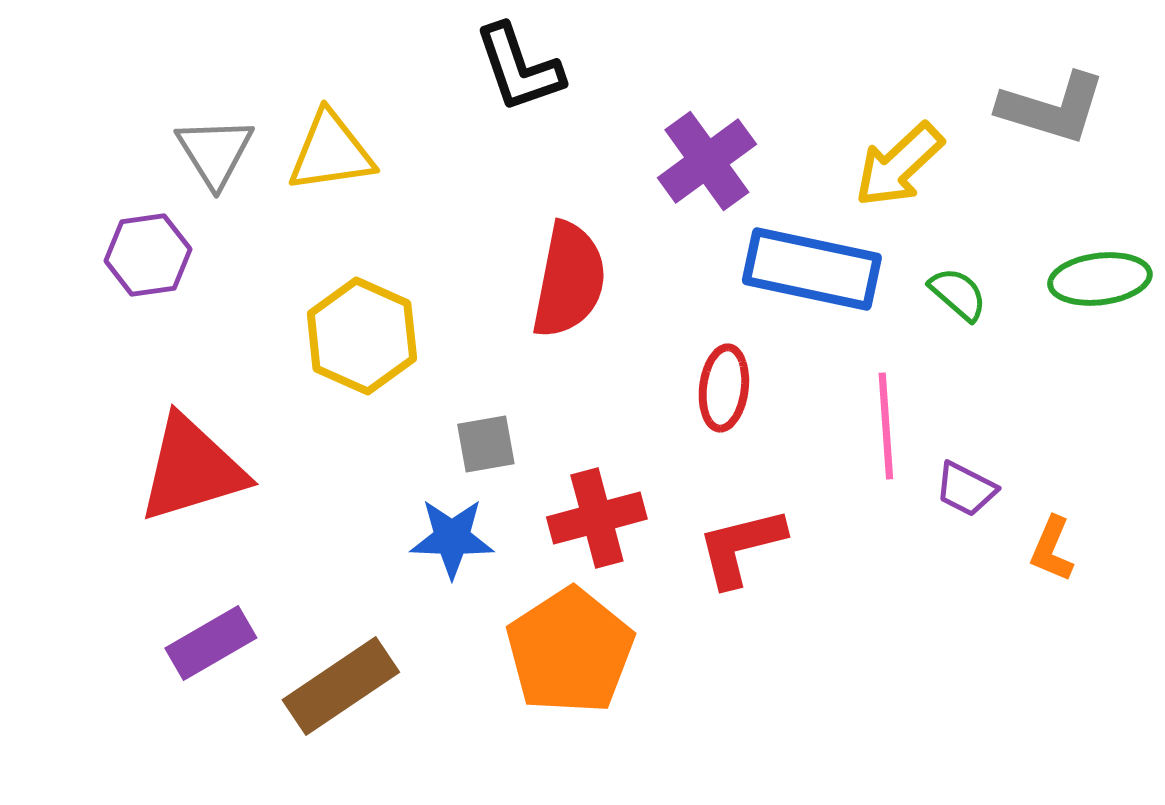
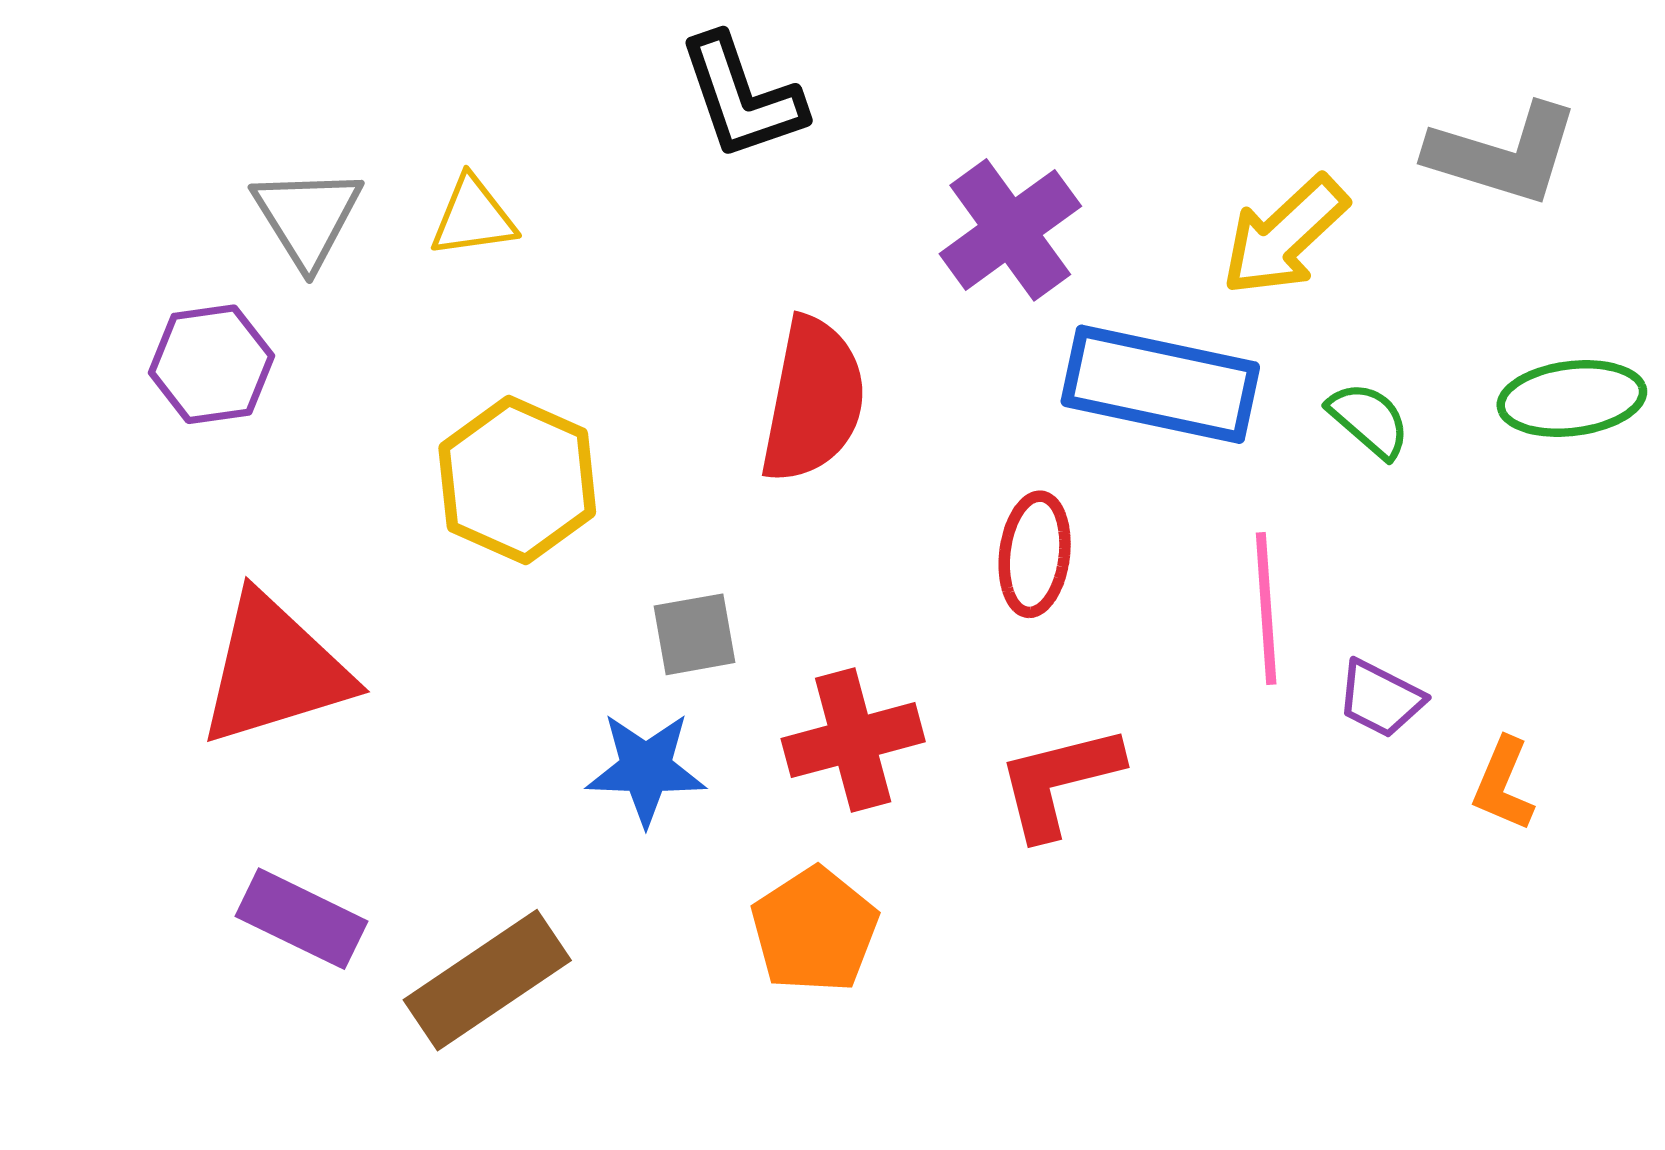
yellow triangle: (331, 152) -> (473, 217), size x0.7
purple rectangle: (211, 643) -> (302, 919), turned 56
orange pentagon: (570, 651) -> (815, 930), size x0.7

